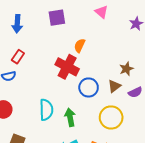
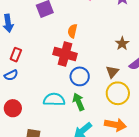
brown triangle: (114, 86) -> (112, 72), moved
blue circle: (89, 87) -> (80, 76), moved
cyan semicircle: (46, 110) -> (54, 100), turned -75

